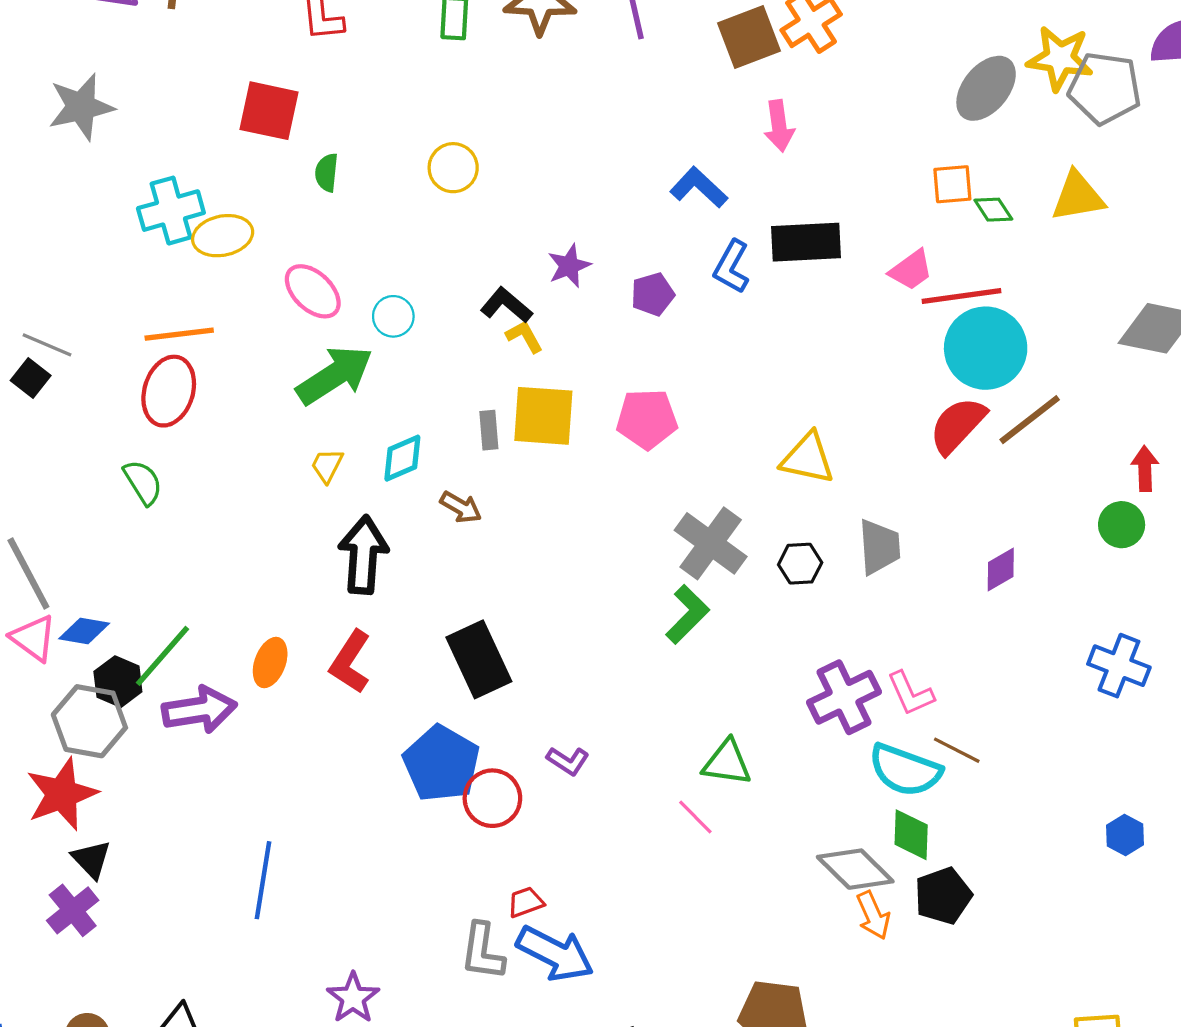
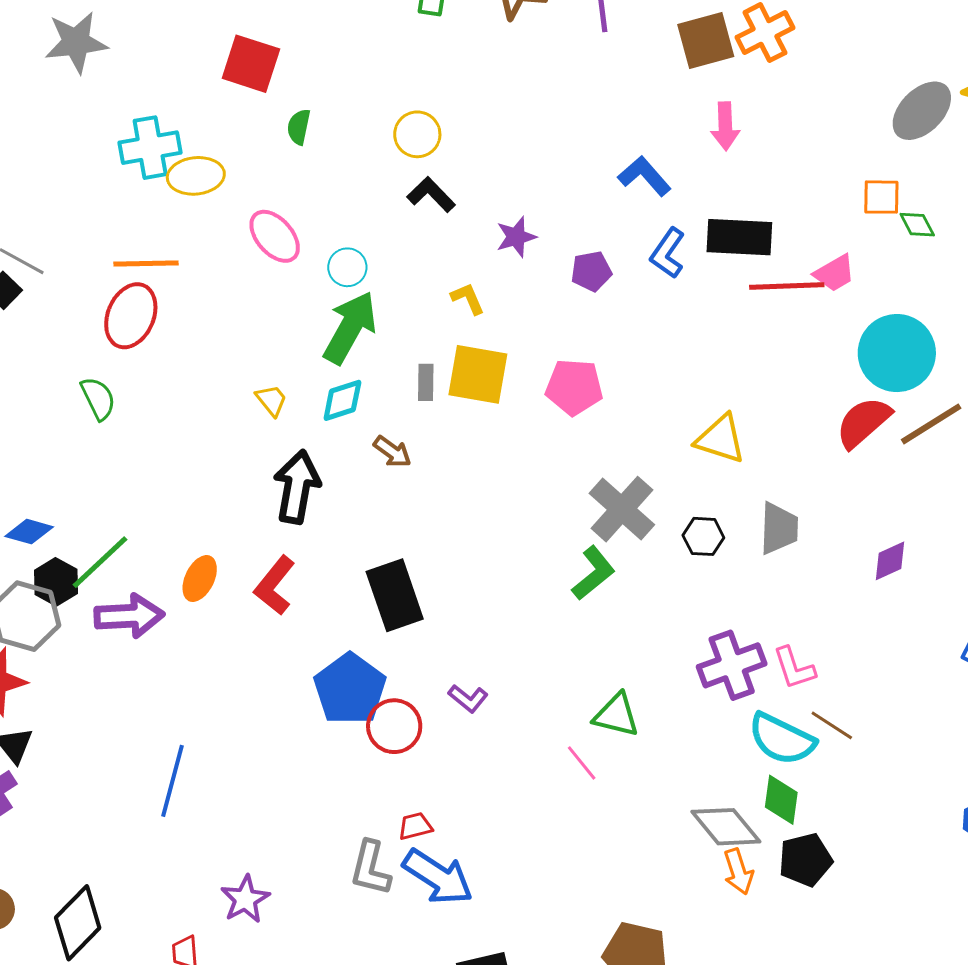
red line: (961, 296) -> (787, 286), moved
black L-shape: (506, 305) -> (431, 195), moved
green arrow: (335, 375) -> (350, 328), moved, turned -34
yellow trapezoid: (327, 466) -> (271, 400), turned 108

